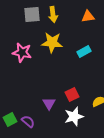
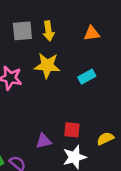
red square: (72, 94) -> (72, 130), turned 32
purple triangle: (49, 103) -> (44, 141), turned 48

